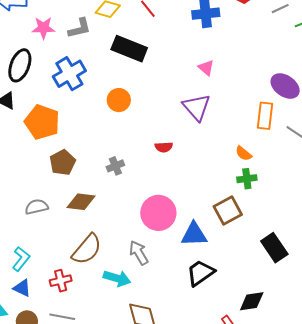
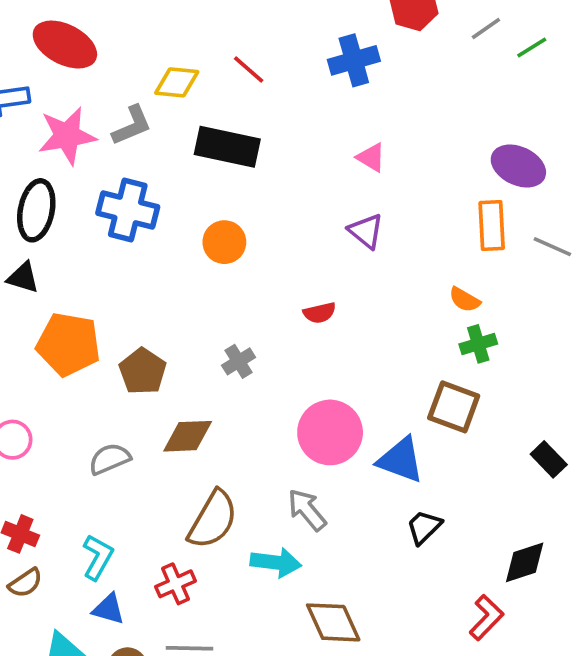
pink star: (43, 28) -> (67, 136), size x1.4
blue cross: (69, 74) -> (128, 210), turned -36
purple triangle: (196, 107) -> (366, 231), size x0.7
orange pentagon: (42, 122) -> (68, 344), moved
brown square: (228, 210) -> (454, 407), turned -32
blue triangle: (194, 234) -> (401, 460), turned 32
black rectangle: (274, 248) -> (549, 459), size x0.7
black trapezoid: (201, 273) -> (424, 527), size x0.7

